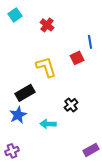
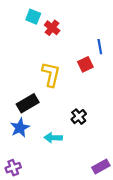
cyan square: (15, 15) -> (33, 17), moved, turned -32
yellow L-shape: (46, 67) -> (51, 74), turned 30

